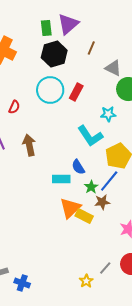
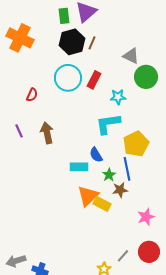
brown line: (91, 48) -> (92, 43), moved
cyan star: (108, 114) -> (118, 97), moved
cyan L-shape: (90, 136) -> (108, 124), turned 116
blue line: (109, 181) -> (127, 169), turned -50

